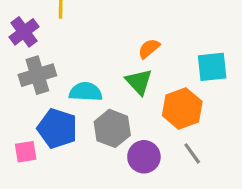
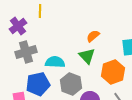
blue pentagon: (57, 128) -> (38, 84), turned -30

